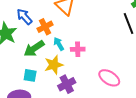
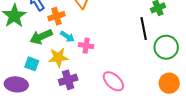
cyan arrow: (59, 44) -> (67, 37), turned 144

